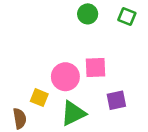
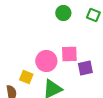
purple square: (116, 100) -> (85, 68), moved

